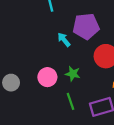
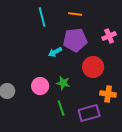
cyan arrow: (64, 40) -> (55, 52), turned -80

